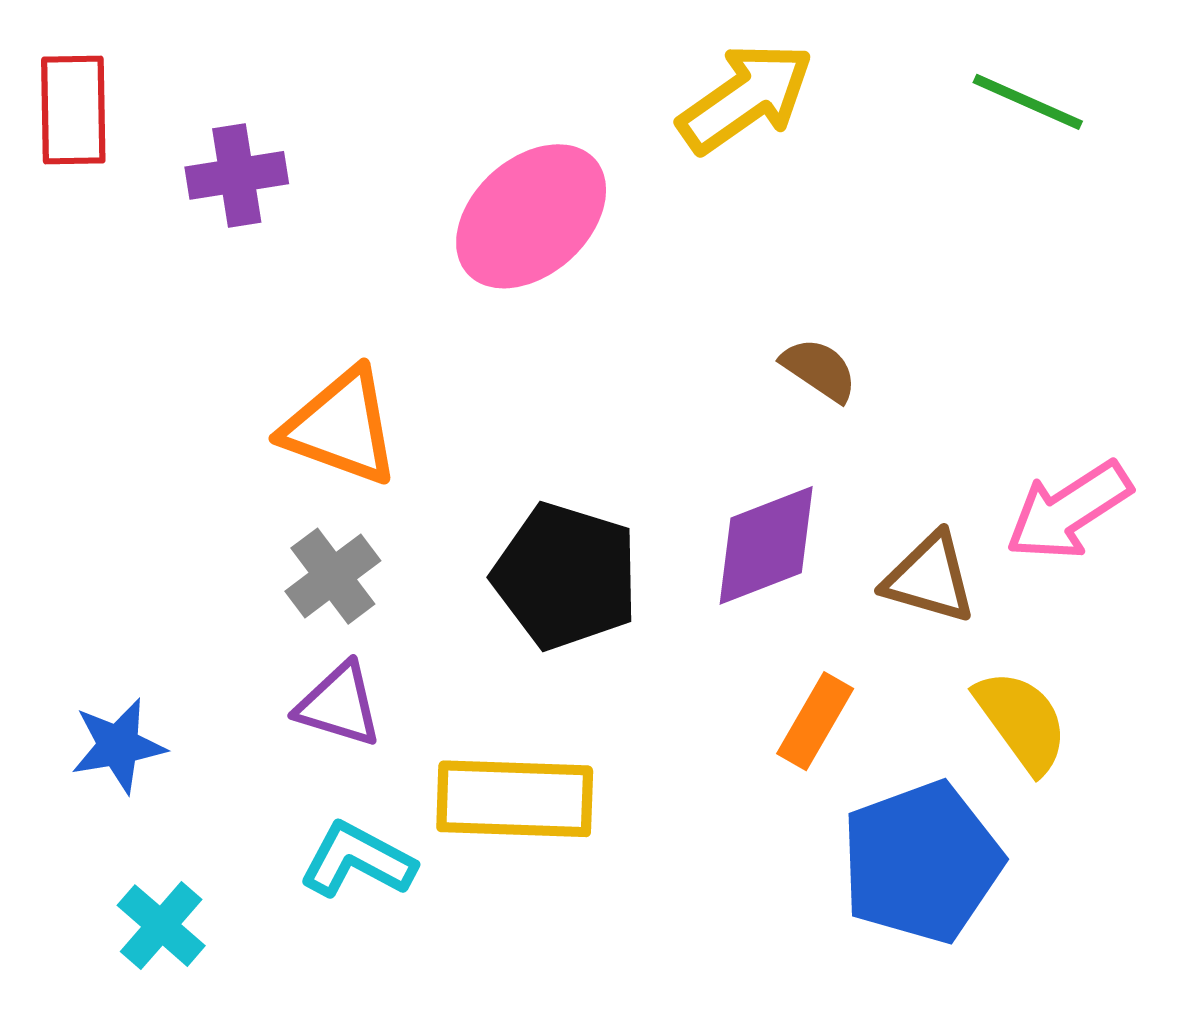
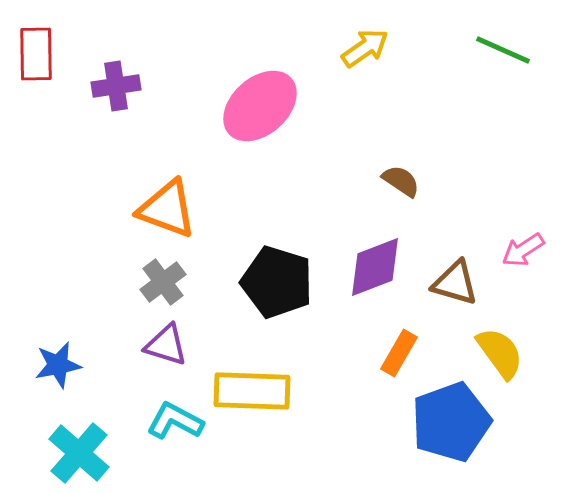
yellow arrow: (746, 98) -> (365, 48), size x0.7
pink arrow: (1069, 511) -> (523, 250), size x0.7
cyan cross: (161, 926) -> (79, 453), size x1.4

